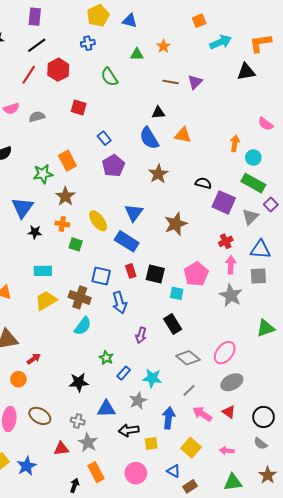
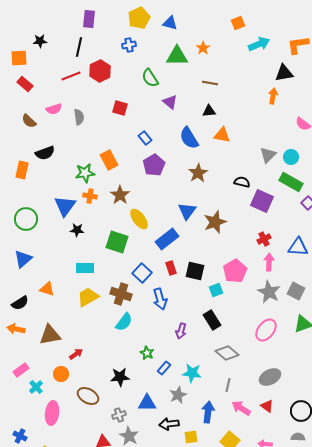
purple rectangle: (35, 17) -> (89, 19), moved
black line: (37, 45) -> (79, 47), turned -42
green triangle: (137, 54) -> (177, 56), size x1.6
red line: (29, 75) -> (71, 76), turned 36
purple triangle: (195, 82) -> (170, 102), moved, turned -35
black triangle: (158, 113) -> (209, 111), moved
gray semicircle: (37, 117) -> (79, 117), turned 98
orange arrow: (235, 143) -> (273, 96), moved
brown star: (65, 196) -> (120, 195), moved
blue triangle: (134, 213) -> (187, 211), moved
gray triangle: (250, 217) -> (268, 155), moved
orange cross: (62, 224) -> (90, 196), moved
blue rectangle: (127, 241) -> (167, 239), turned -70
green square: (76, 244) -> (117, 242), size x1.6
blue square: (101, 276) -> (142, 273), turned 30
gray square: (258, 276) -> (296, 291), moved, turned 30
cyan square: (177, 293) -> (216, 290), turned -32
pink ellipse: (225, 353) -> (266, 330), moved
gray line: (189, 390) -> (228, 385), turned -32
brown ellipse: (40, 416) -> (88, 396), moved
gray cross: (78, 421) -> (119, 415), turned -32
gray semicircle: (260, 444) -> (298, 437), turned 144

